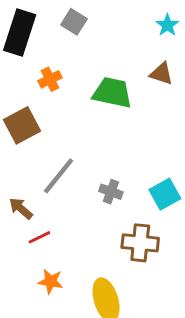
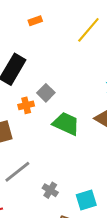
gray square: (74, 22) -> (46, 93), moved

